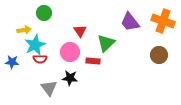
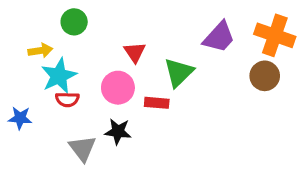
purple trapezoid: (130, 22) -> (219, 37), turned -100
brown circle: (159, 55) -> (265, 76), moved
blue star: (12, 62) -> (20, 118), moved

